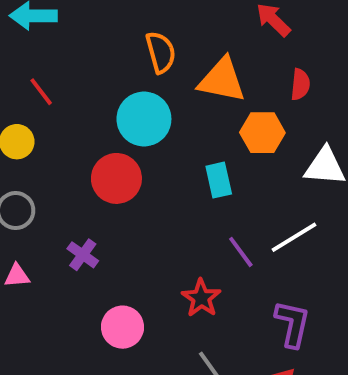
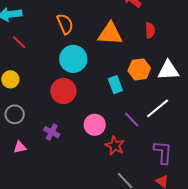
orange semicircle: (161, 52) -> (65, 24), moved
red line: (41, 92) -> (19, 42), moved
orange hexagon: (262, 133) -> (139, 69), moved
pink circle: (122, 327) -> (95, 125), moved

